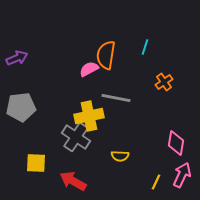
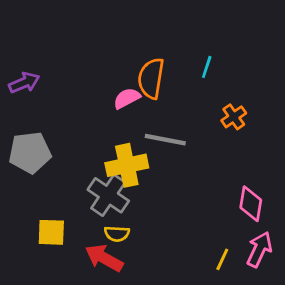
yellow semicircle: (120, 156) -> (117, 234), moved

